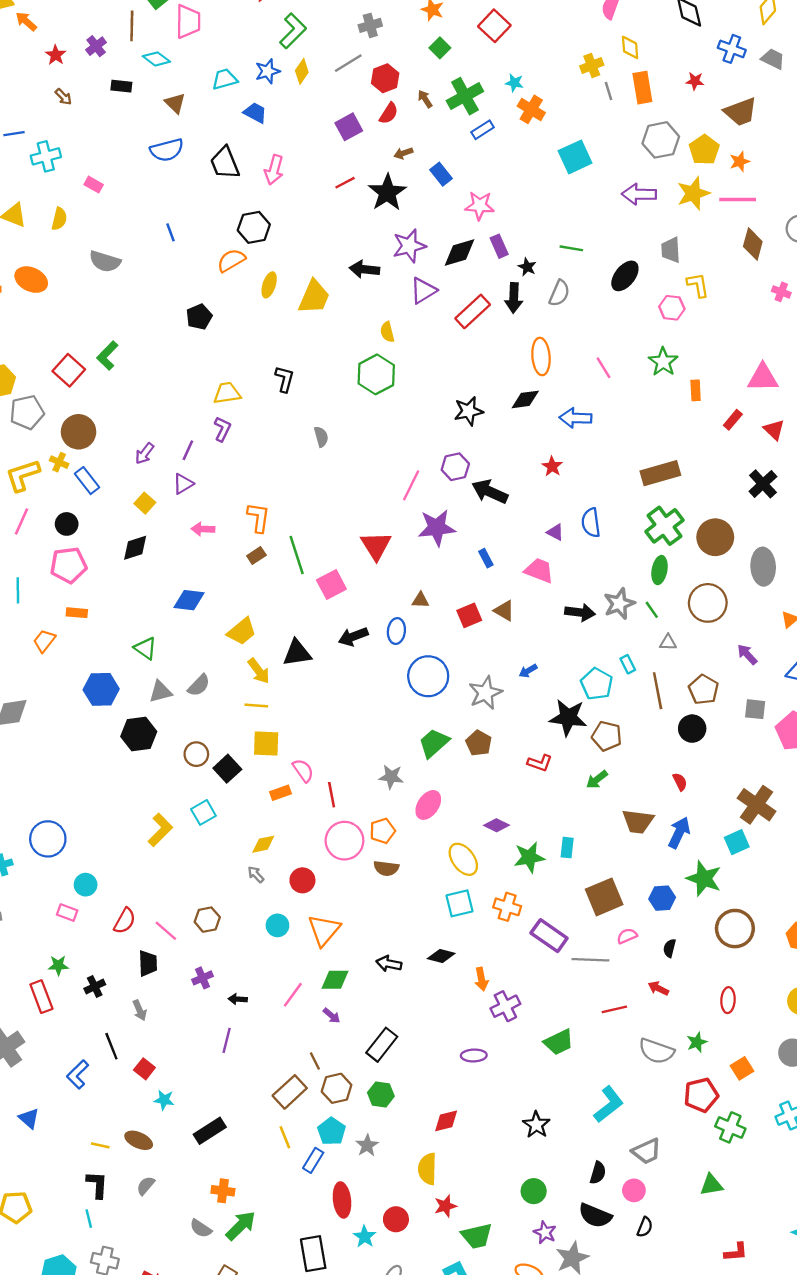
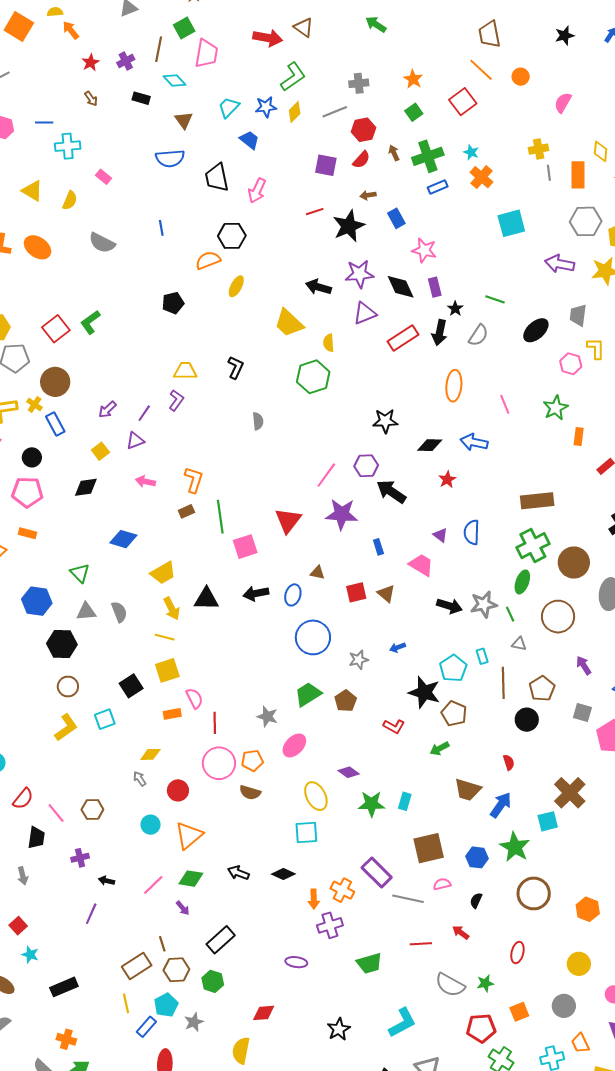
yellow diamond: (630, 47) -> (601, 151), moved
cyan trapezoid: (225, 79) -> (229, 107), turned -40
purple square: (349, 127) -> (326, 165), turned 30
black diamond: (460, 253) -> (401, 287), turned 72
yellow trapezoid: (314, 297) -> (289, 323), moved, turned 100
black diamond: (525, 399) -> (430, 445), moved
gray semicircle: (199, 685) -> (119, 612), turned -75
gray star: (485, 693) -> (359, 660), size x0.7
yellow square: (266, 743) -> (167, 670), turned -30
brown circle: (196, 754) -> (68, 687), moved
orange cross: (507, 907) -> (342, 890), moved

